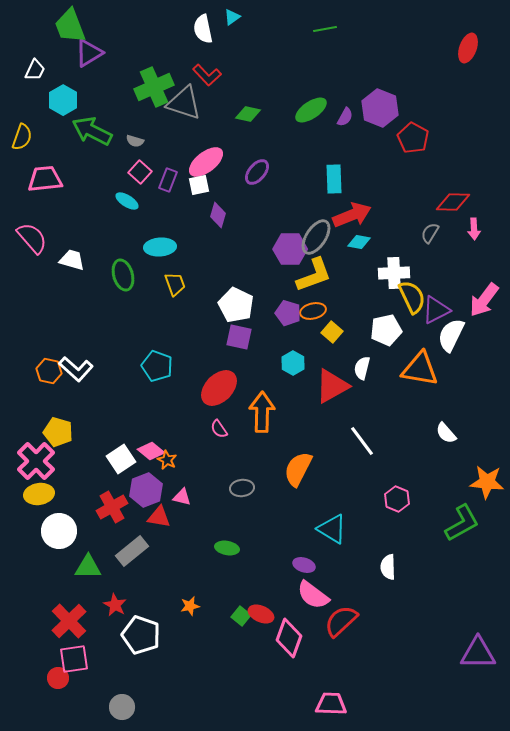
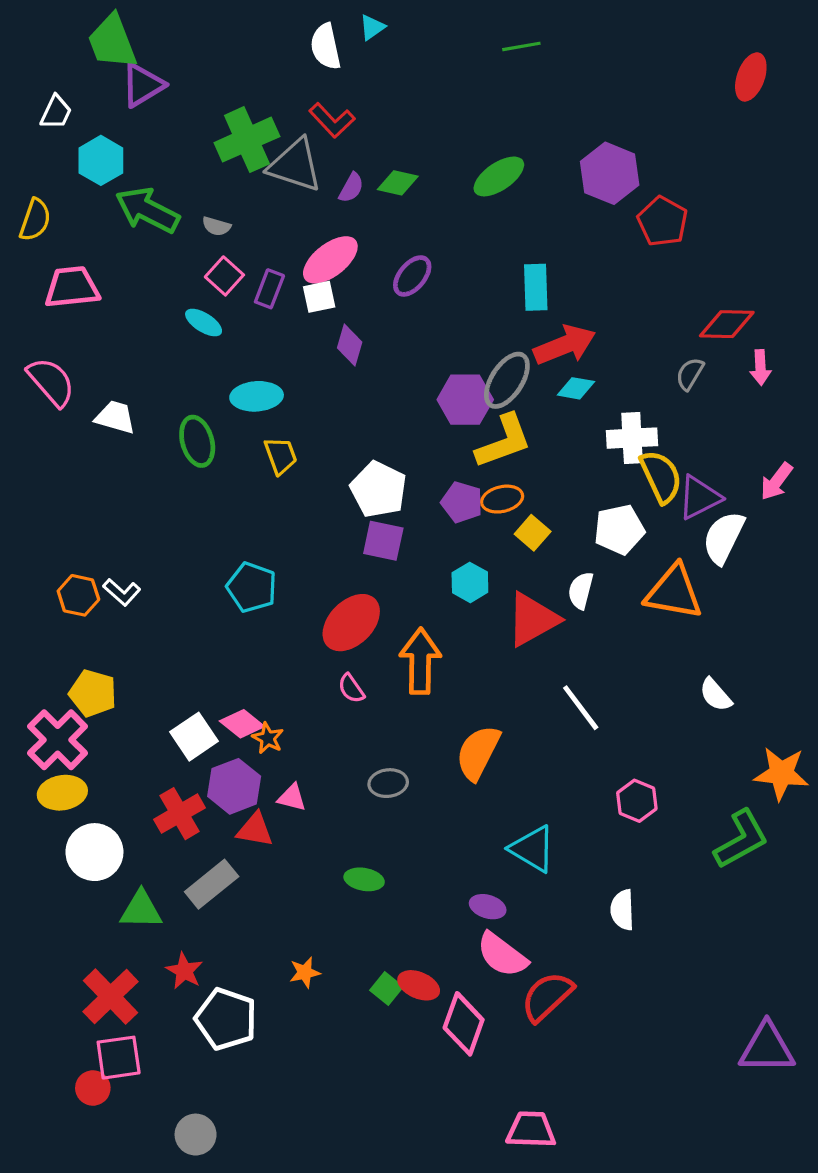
purple semicircle: (345, 117) -> (351, 188), moved
pink arrow: (484, 300) -> (776, 481), size x0.7
white L-shape: (76, 369) -> (122, 592), size x0.7

